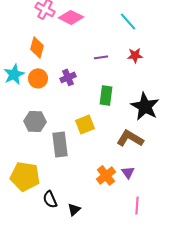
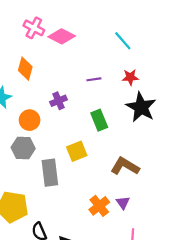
orange circle: (38, 78) -> (30, 120), moved
green rectangle: (106, 95) -> (99, 120), turned -30
black star: (145, 106) -> (141, 107), moved

